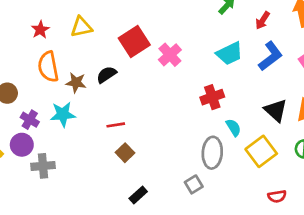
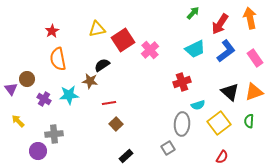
red arrow: (263, 20) -> (220, 24), size x1.5
yellow triangle: (81, 27) -> (97, 29), moved
brown star: (76, 83) -> (90, 81), moved
cyan semicircle: (233, 128) -> (198, 105), turned 104
purple circle: (22, 145) -> (38, 151), moved
red semicircle: (277, 196) -> (222, 157), moved, turned -48

